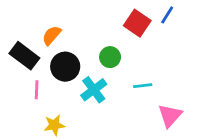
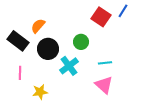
pink line: (37, 90) -> (20, 73), moved
pink triangle: (170, 116) -> (104, 85), moved, turned -30

